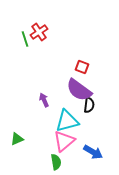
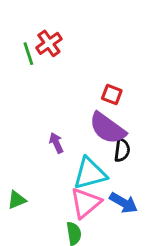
blue arrow: (93, 152) -> (124, 203), moved

